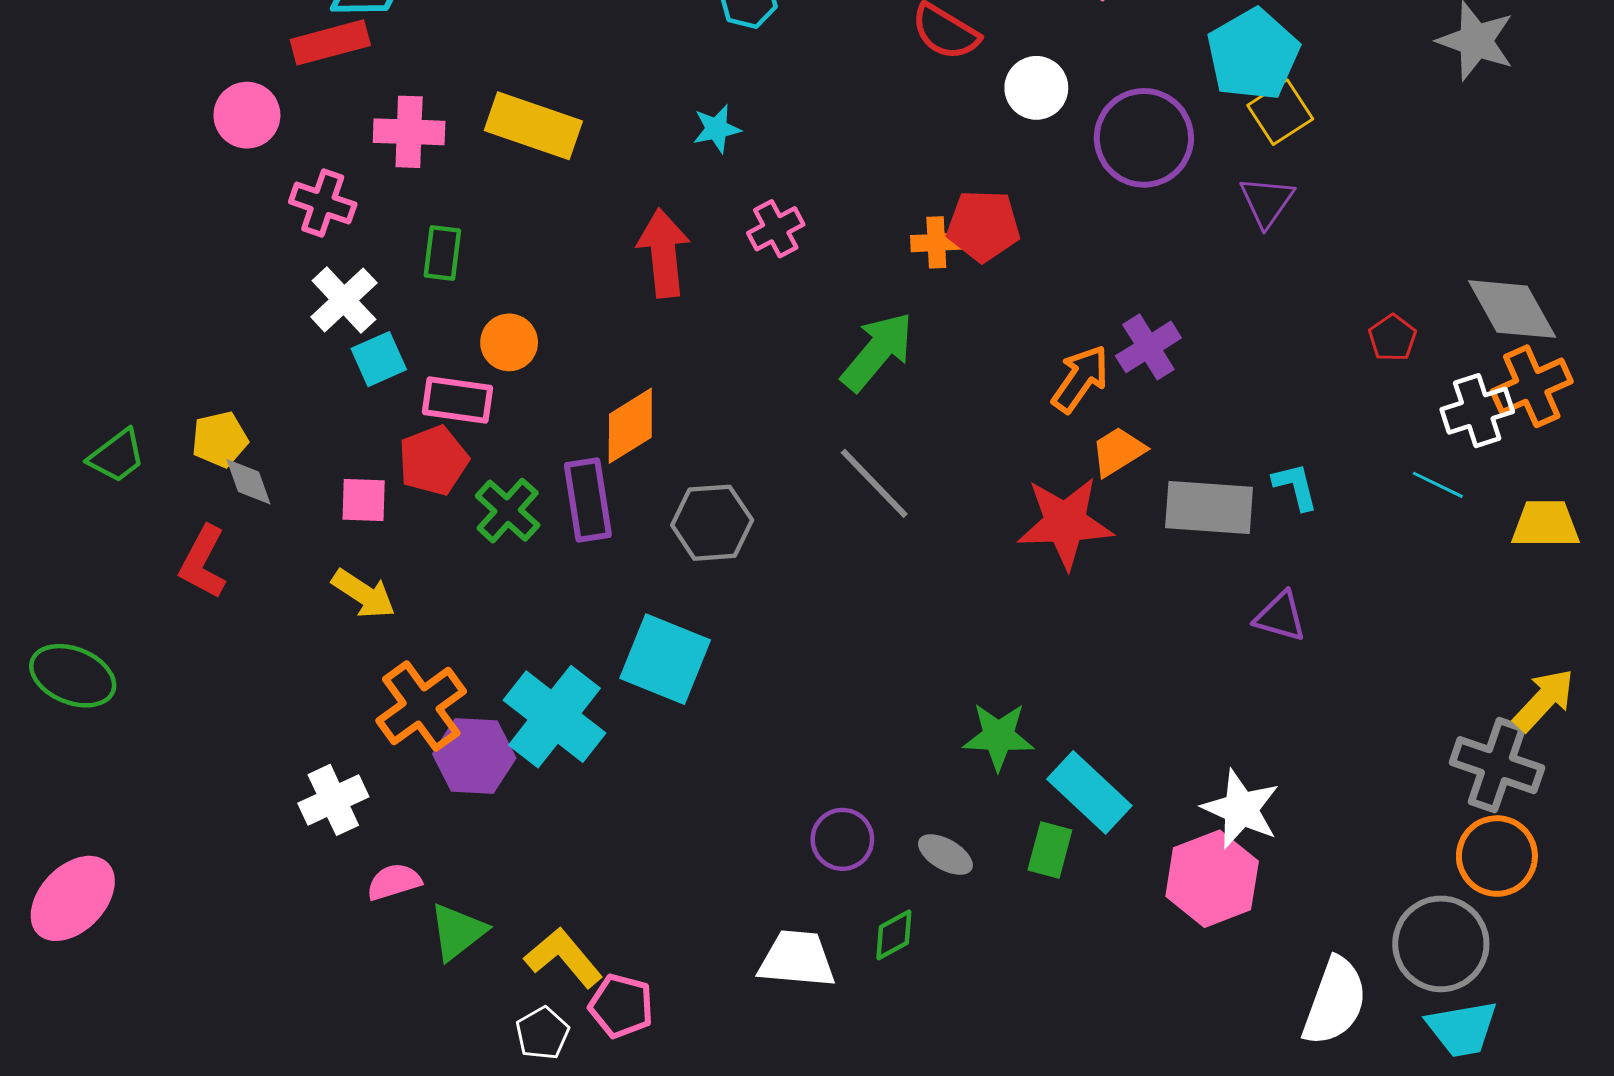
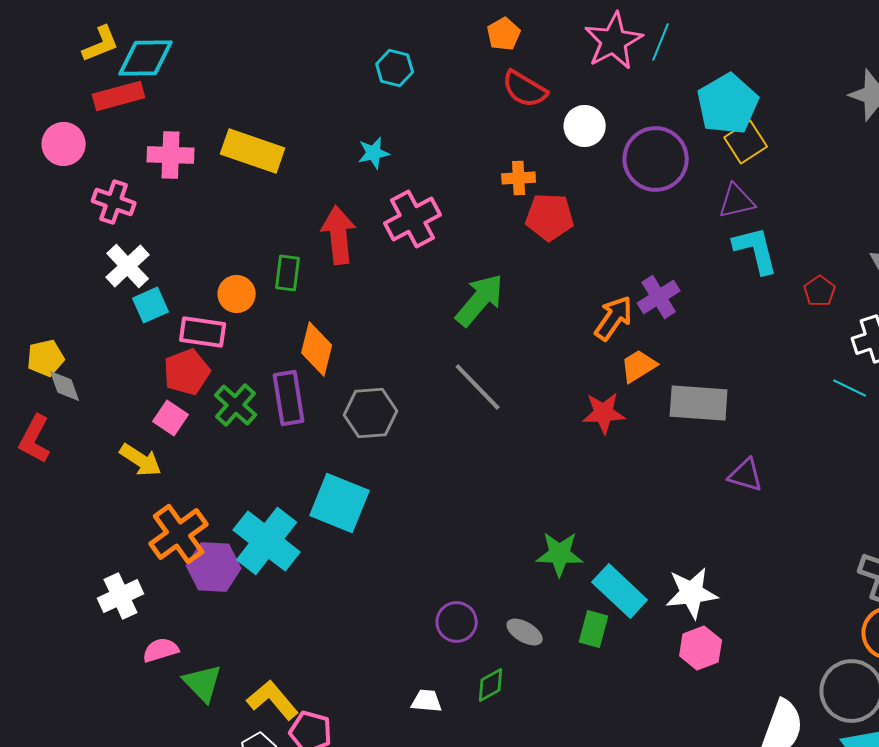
purple triangle: (1267, 201) -> (737, 201), turned 42
pink cross: (776, 229) -> (413, 219), size x1.5
orange cross: (936, 242) -> (519, 178), moved
green rectangle: (442, 253) -> (288, 273), moved
orange diamond: (630, 426) -> (317, 349), turned -44
cyan L-shape: (1295, 486) -> (756, 250), moved, size x1.5
pink square: (364, 500) -> (171, 418), moved, turned 32
red star: (1065, 523) -> (604, 413), size x0.7
white star: (1241, 809) -> (692, 593), moved, turned -30
pink hexagon: (1212, 879) -> (701, 648), size x0.7
green triangle: (458, 932) -> (203, 683), turned -36
white trapezoid: (797, 959) -> (427, 701), size x0.6

